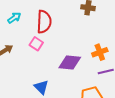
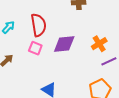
purple diamond: (70, 62) -> (64, 44), moved

